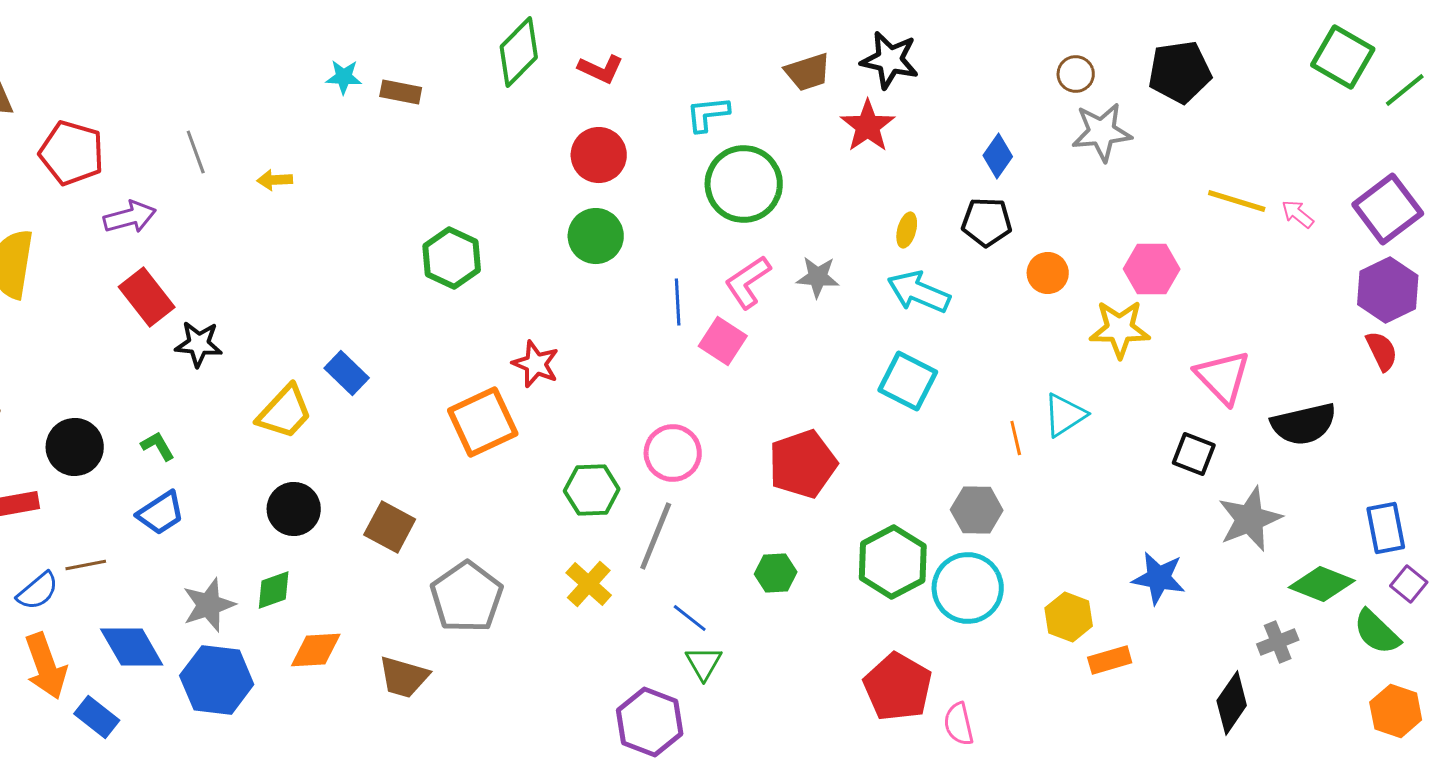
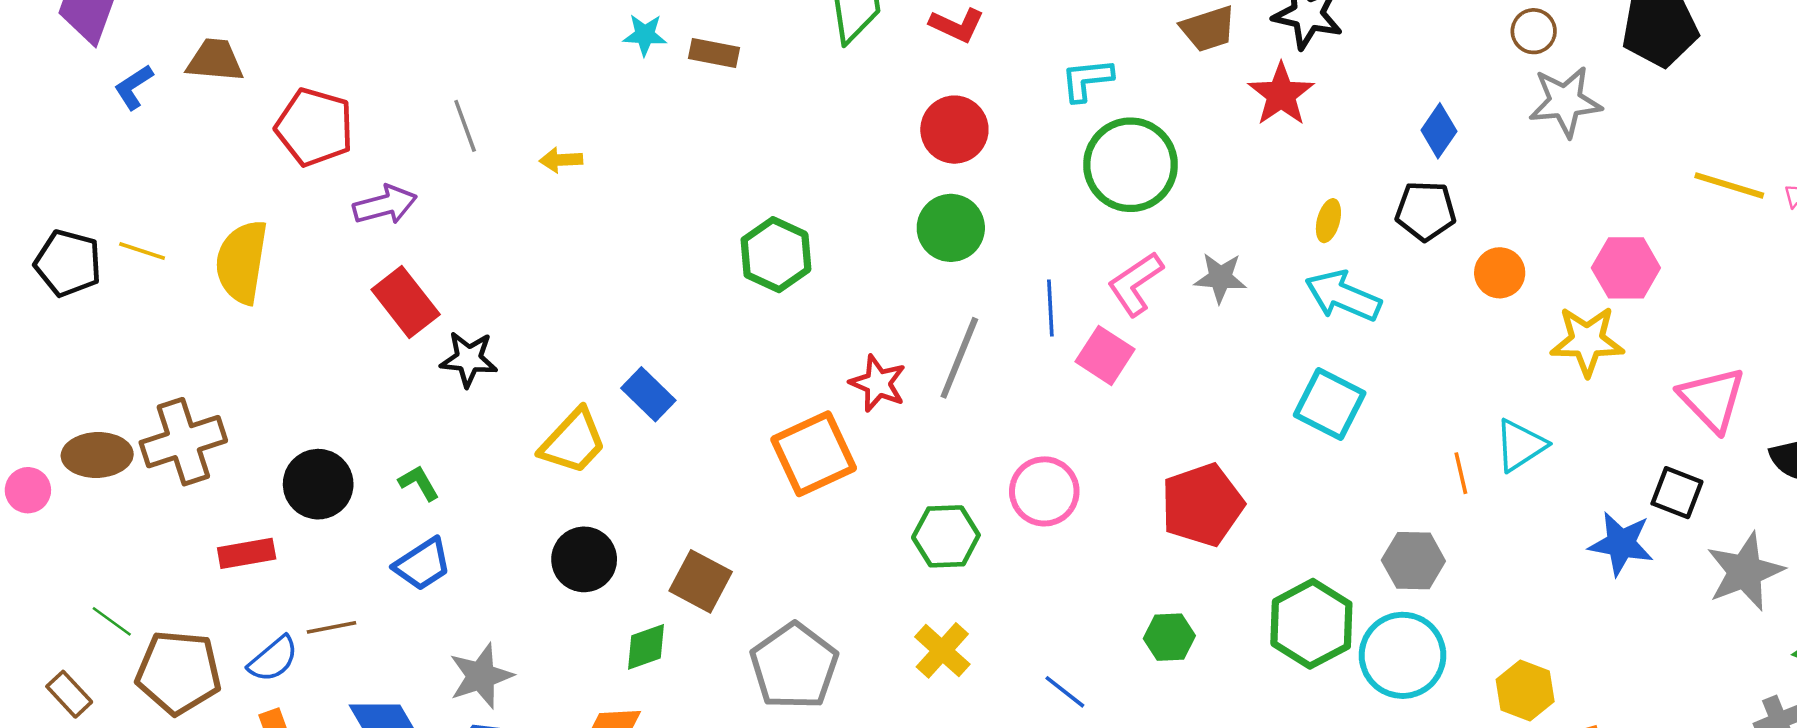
gray line: (656, 536) -> (959, 358), moved
blue star: (1159, 578) -> (1621, 544), moved
green diamond: (274, 590) -> (646, 647), moved

